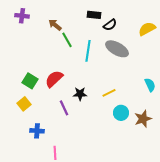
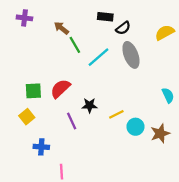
gray ellipse: (117, 49) -> (131, 55), turned 40
cyan line: (88, 51) -> (98, 57), turned 40
green square: (30, 81) -> (33, 91), turned -35
yellow line: (109, 93) -> (116, 114), moved

